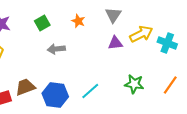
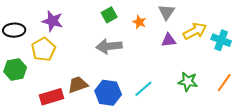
orange star: (78, 21) -> (139, 22), moved
green square: (42, 23) -> (109, 15), moved
gray arrow: (56, 49) -> (109, 46), size x1.4

